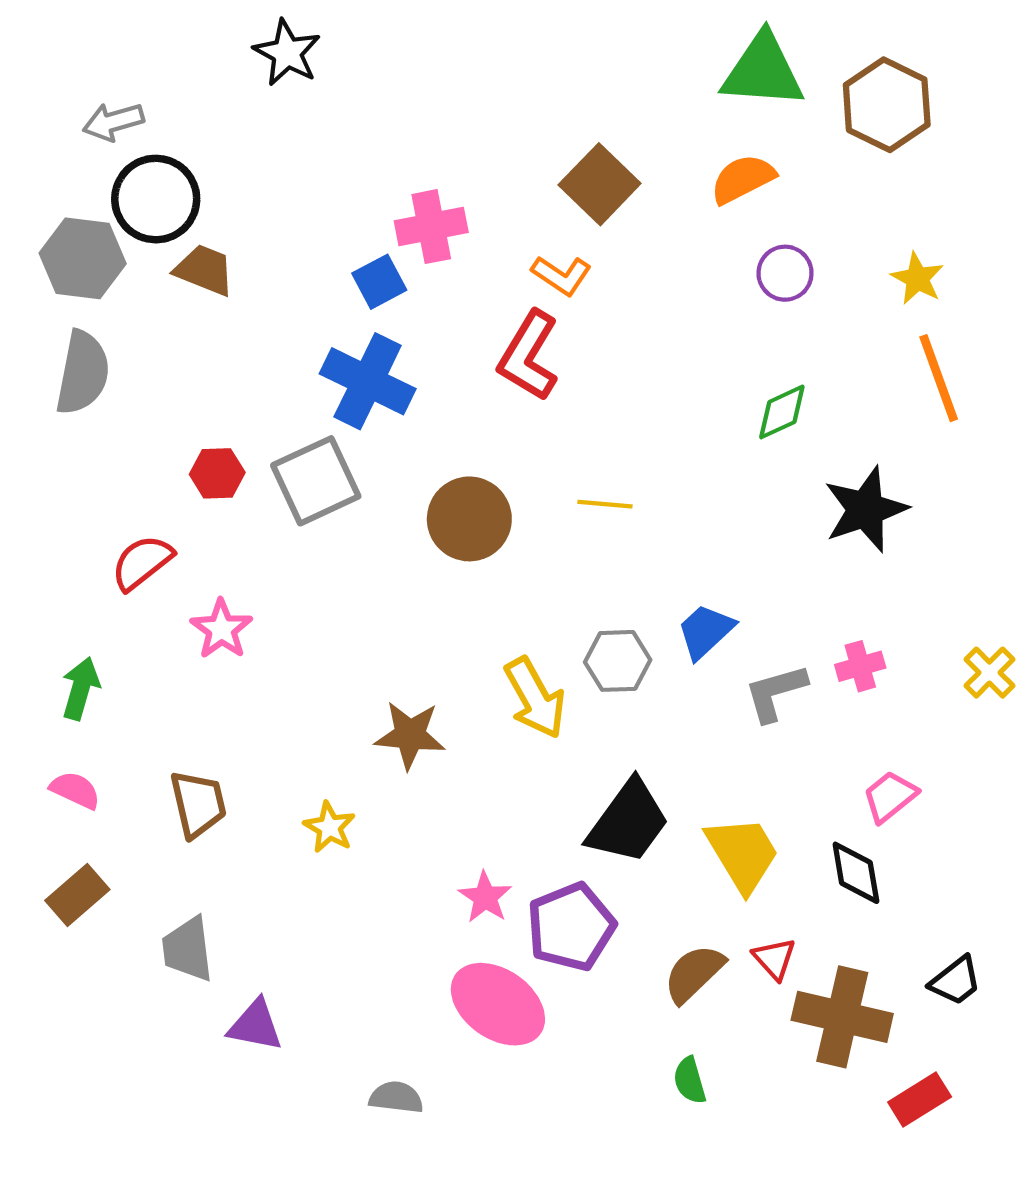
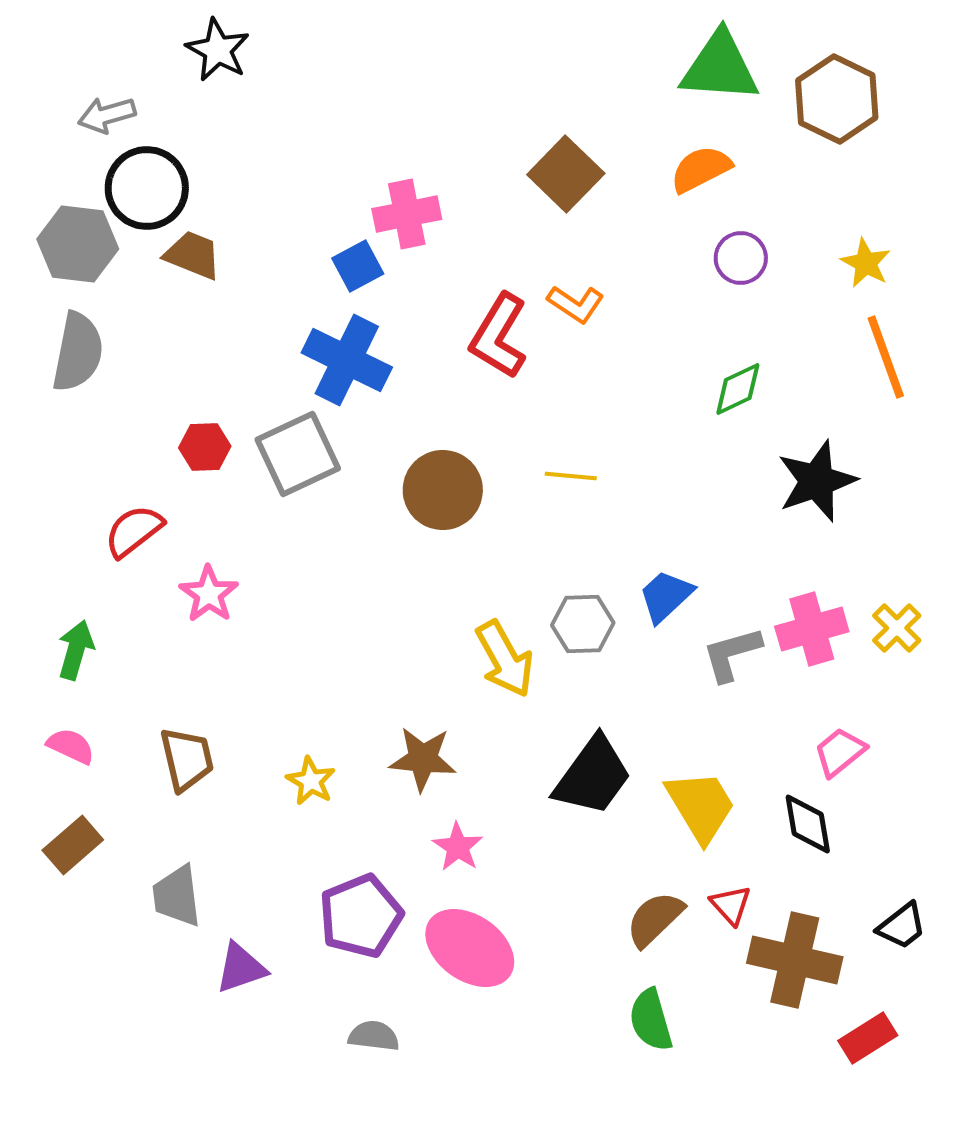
black star: (287, 53) -> (218, 50), moved
orange L-shape: (561, 275) -> (576, 304), moved
pink cross: (860, 666) -> (812, 629), size x1.5
yellow cross: (989, 673) -> (897, 628), moved
brown star: (410, 735) -> (423, 759), moved
purple pentagon: (571, 927) -> (361, 916), moved
purple triangle: (255, 1025) -> (241, 968), turned -30
green semicircle: (690, 1080) -> (651, 1020), size x1.4

